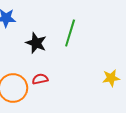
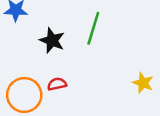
yellow star: (111, 78) -> (143, 83), turned 30

